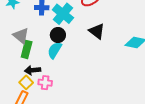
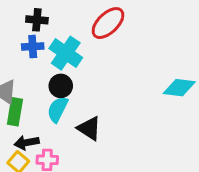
black triangle: (97, 31) -> (89, 128), moved

